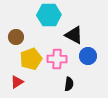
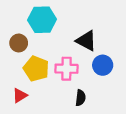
cyan hexagon: (49, 15) -> (42, 20), moved
yellow pentagon: (31, 59) -> (36, 69), turned -30

